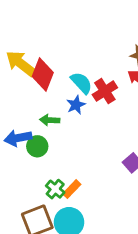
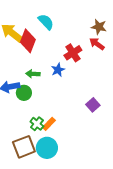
cyan semicircle: (81, 83) -> (46, 22), moved
blue star: (76, 105) -> (58, 70), moved

